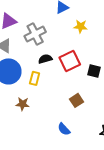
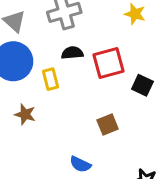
yellow rectangle: (35, 78) -> (51, 79), turned -40
blue semicircle: (64, 129) -> (80, 164), turned -32

